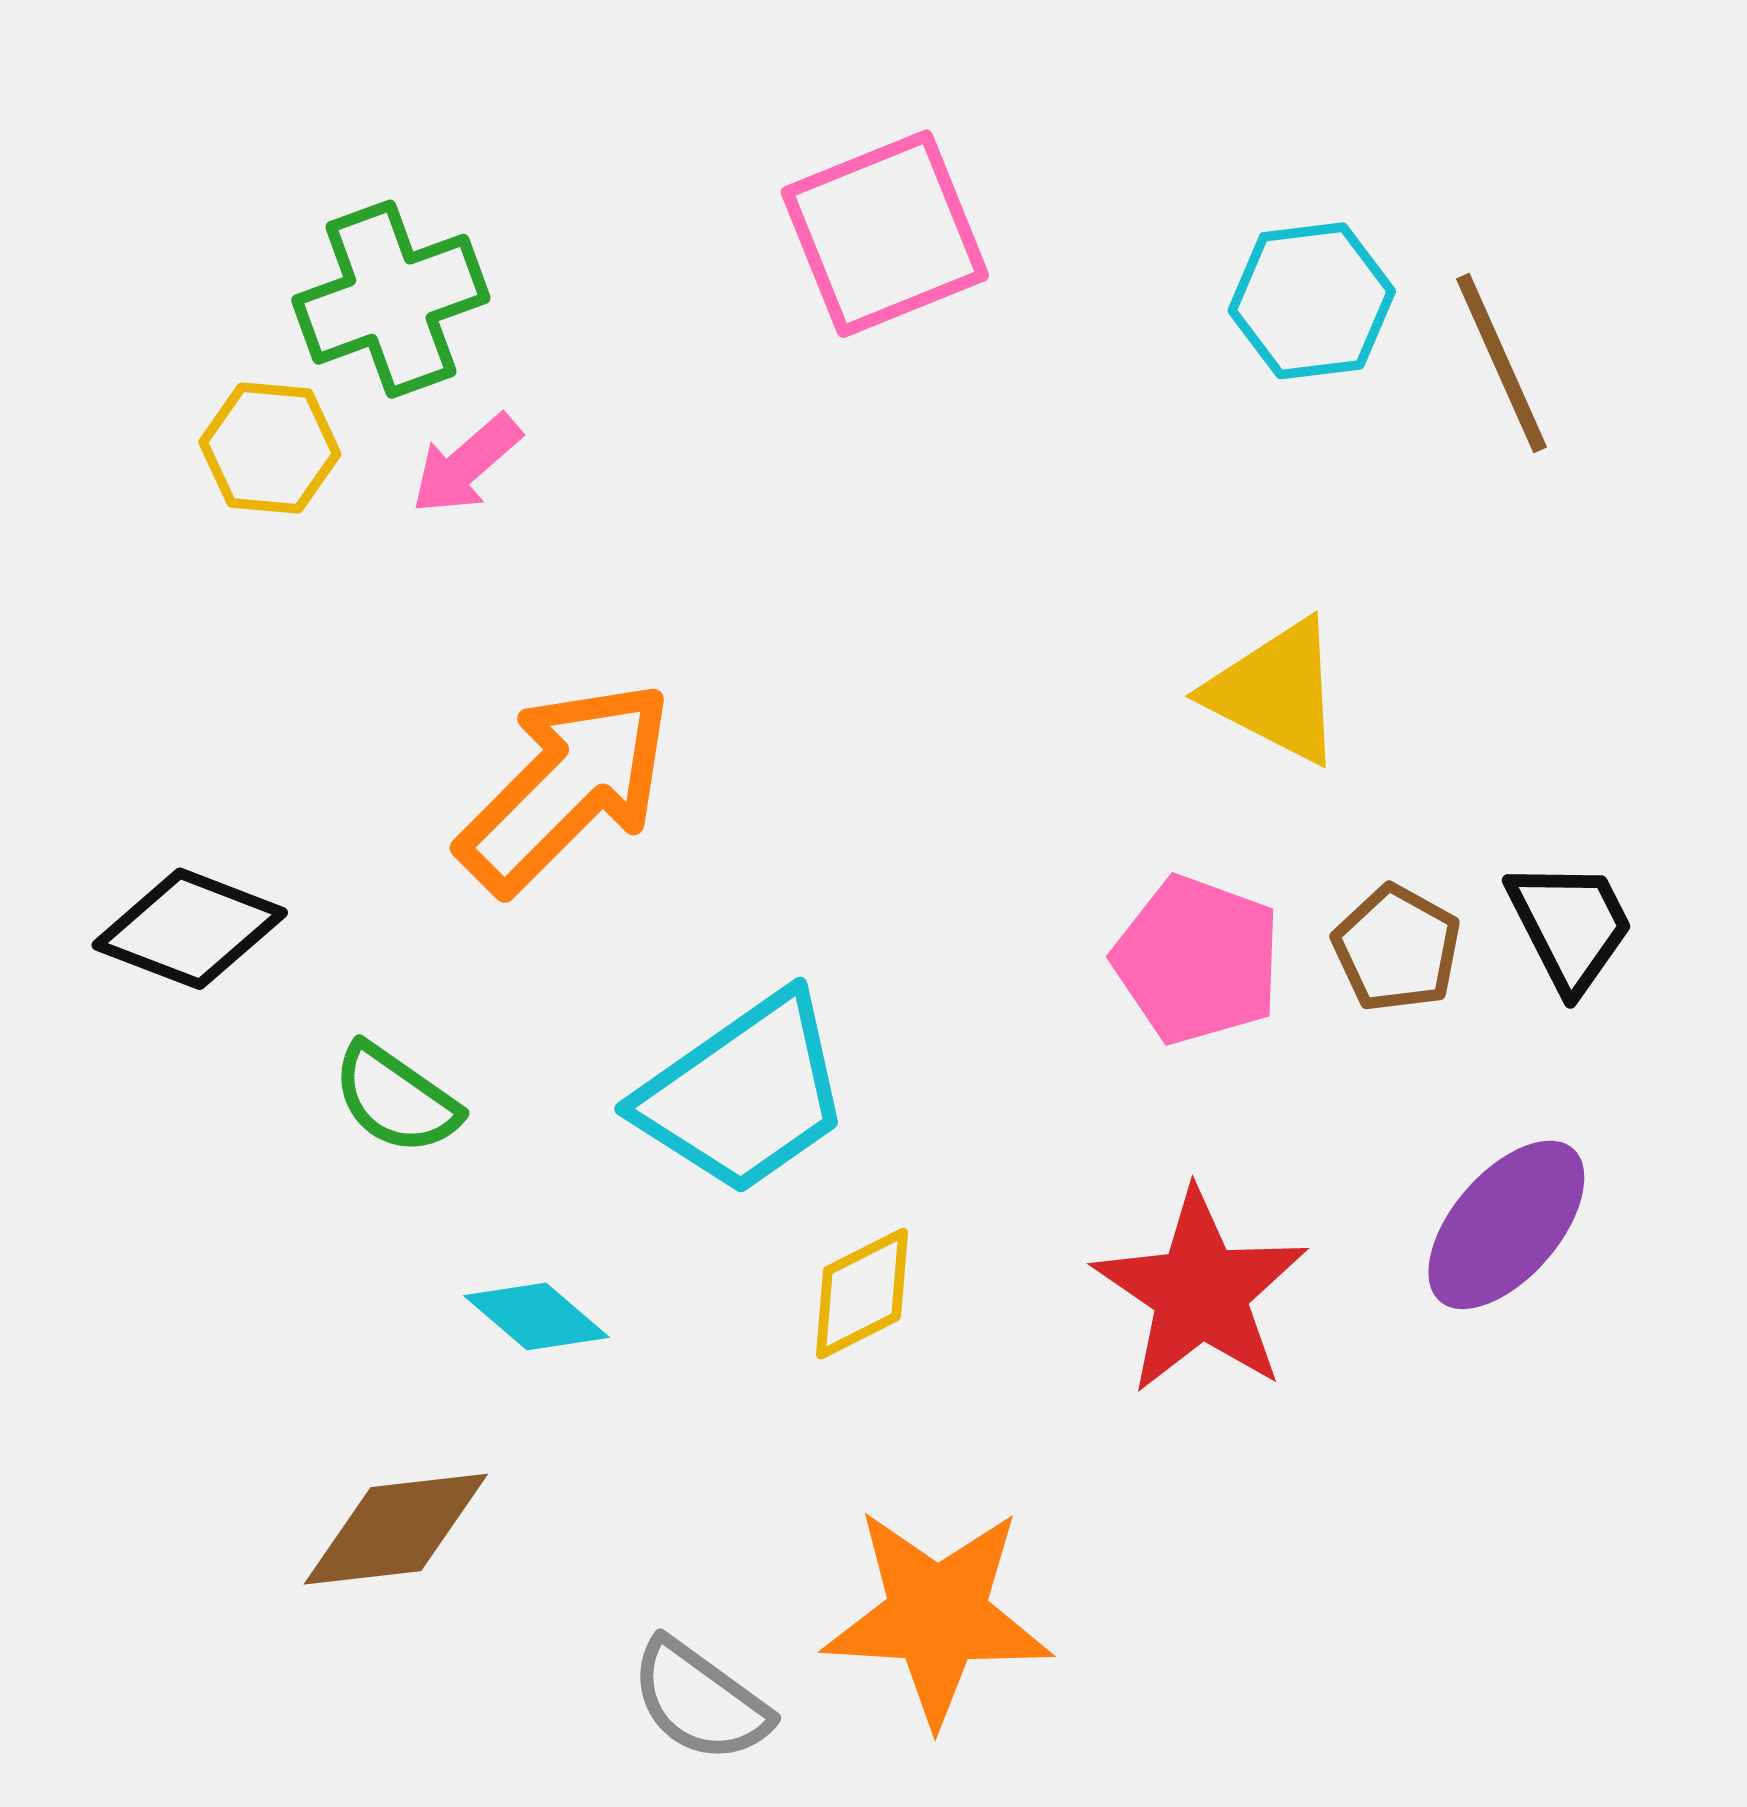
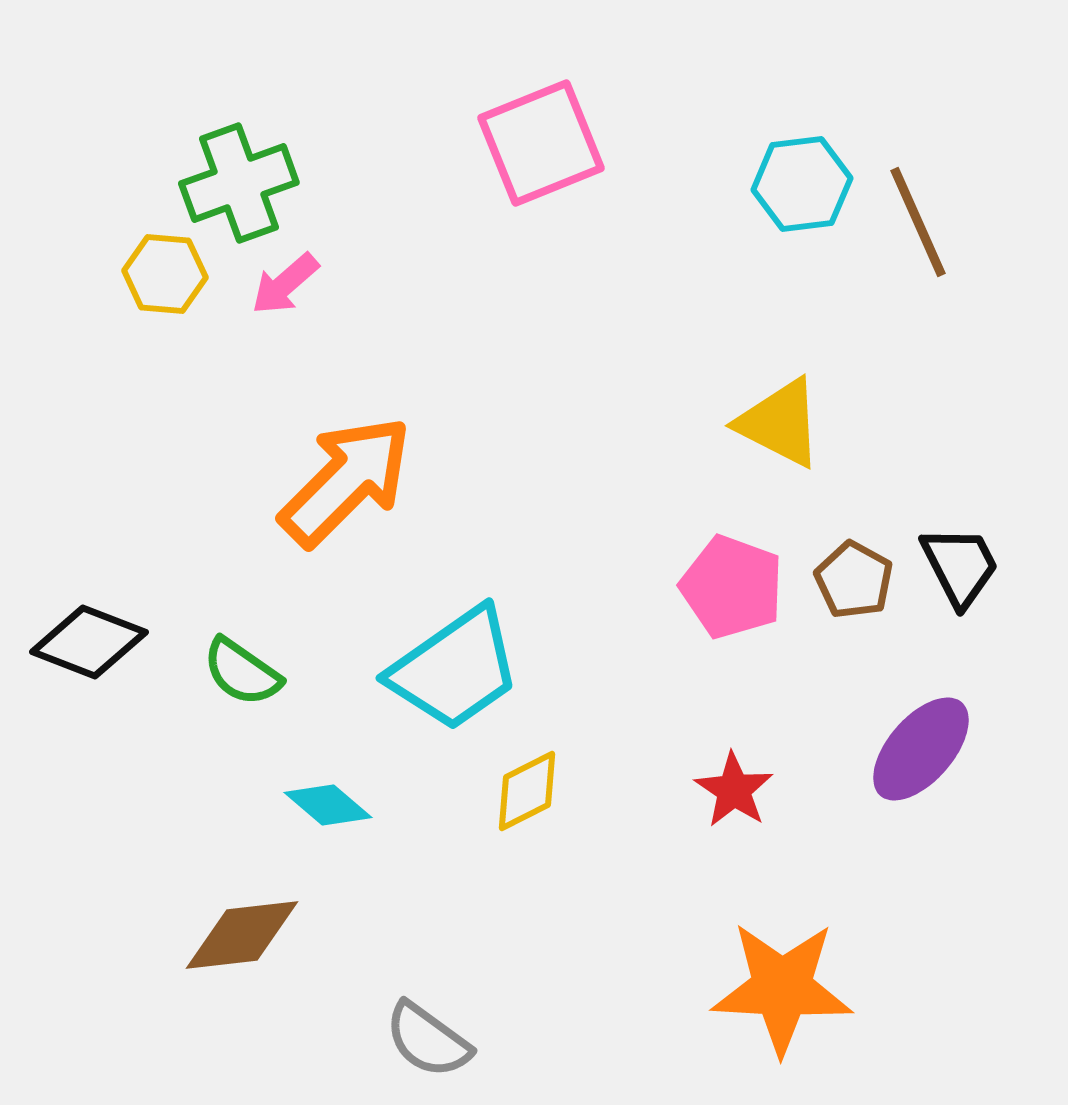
black diamond: (190, 929) -> (89, 642), moved
red star: (1201, 1292) -> (734, 790), size x0.6
orange star: (937, 1616) -> (782, 988), moved

